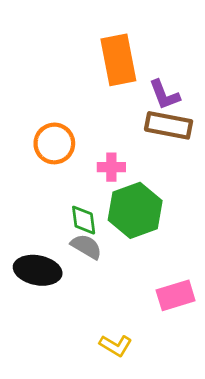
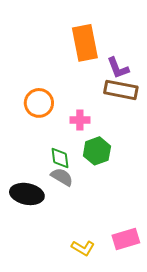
green hexagon: (135, 210) -> (97, 151), size x0.7
pink rectangle: (176, 295) -> (126, 239), moved

